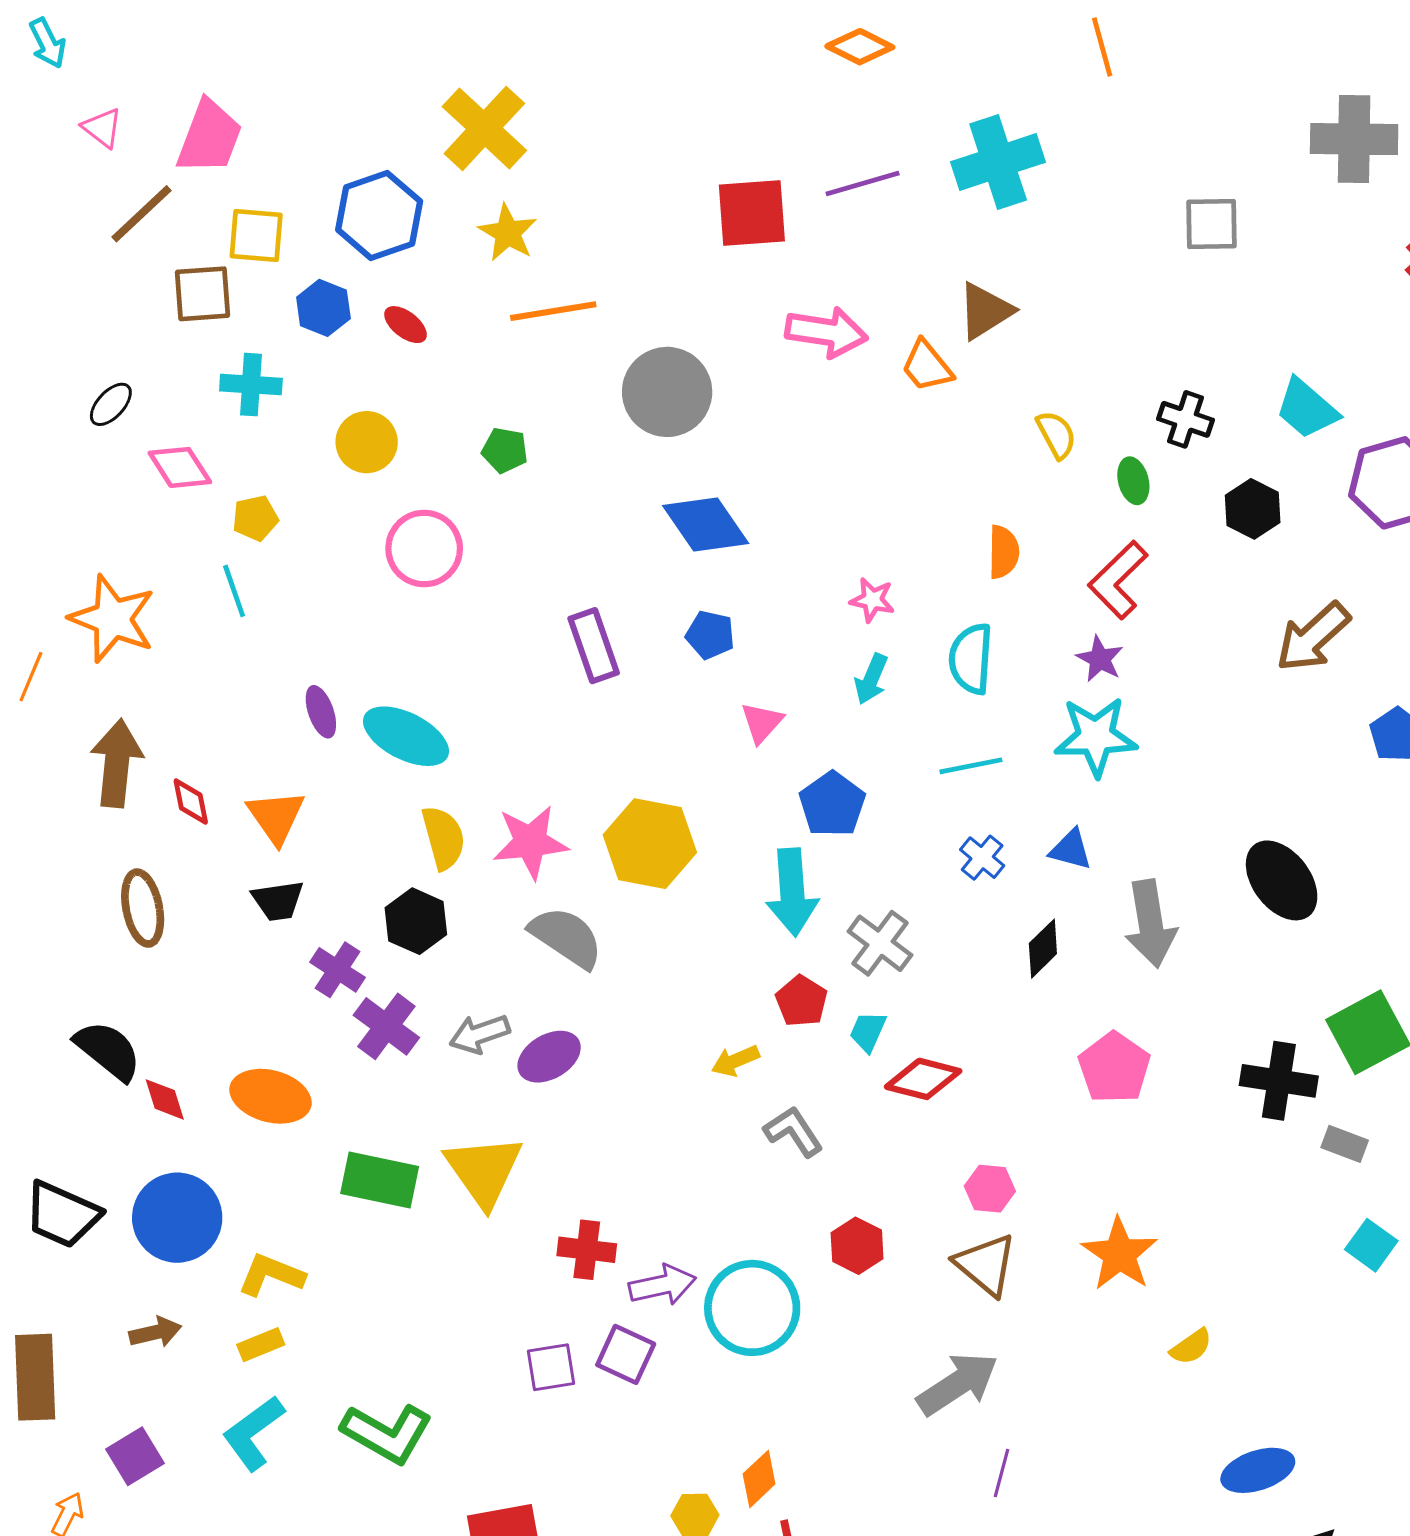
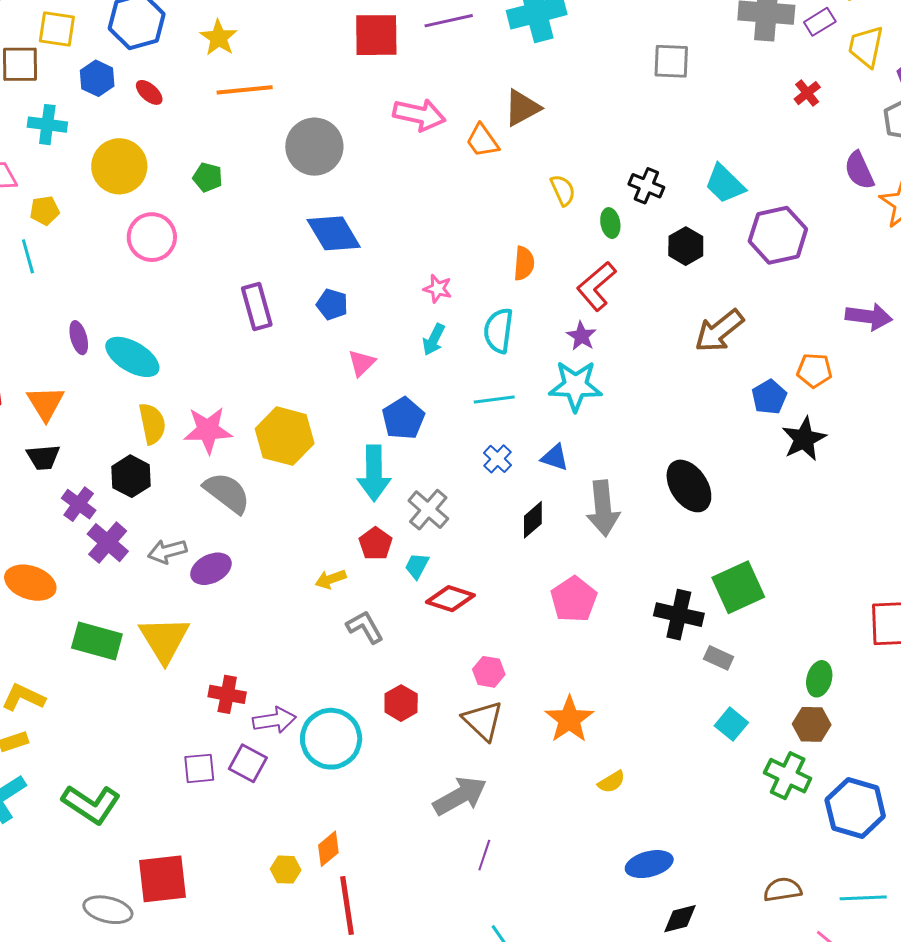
yellow circle: (367, 442) -> (119, 166), size x1.4

